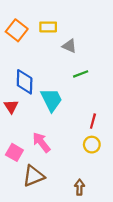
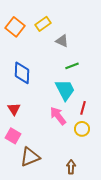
yellow rectangle: (48, 27) -> (43, 24), turned -35
cyan trapezoid: (51, 100) -> (65, 90), moved
red triangle: (11, 106) -> (14, 109), moved
pink arrow: (41, 142) -> (58, 116), moved

